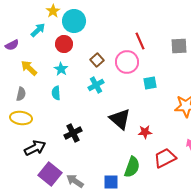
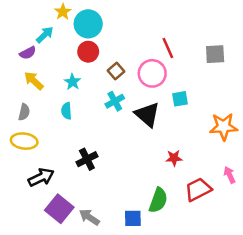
red circle: (64, 44) -> (88, 52), moved
purple semicircle: (12, 45) -> (28, 53), moved
black triangle: (120, 119) -> (147, 115), moved

